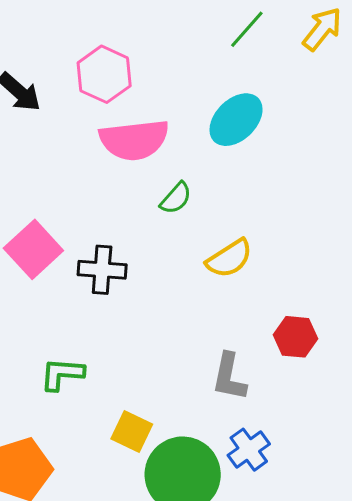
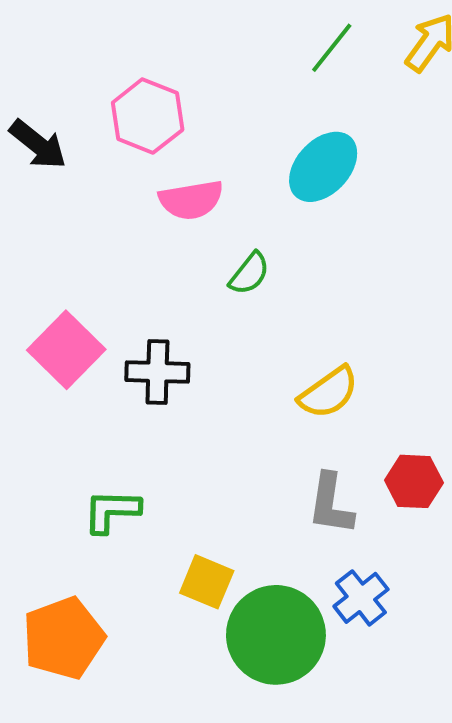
pink semicircle: (134, 140) -> (191, 200), size x0.7
yellow semicircle: (229, 259) -> (329, 393), moved
red hexagon: (296, 337) -> (414, 481), moved

